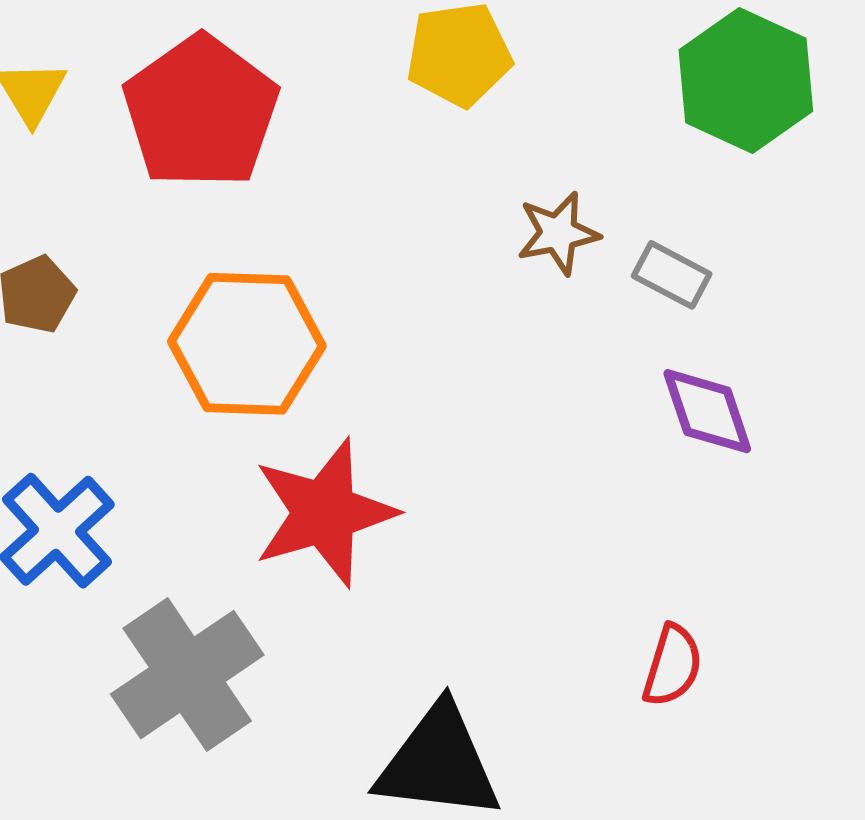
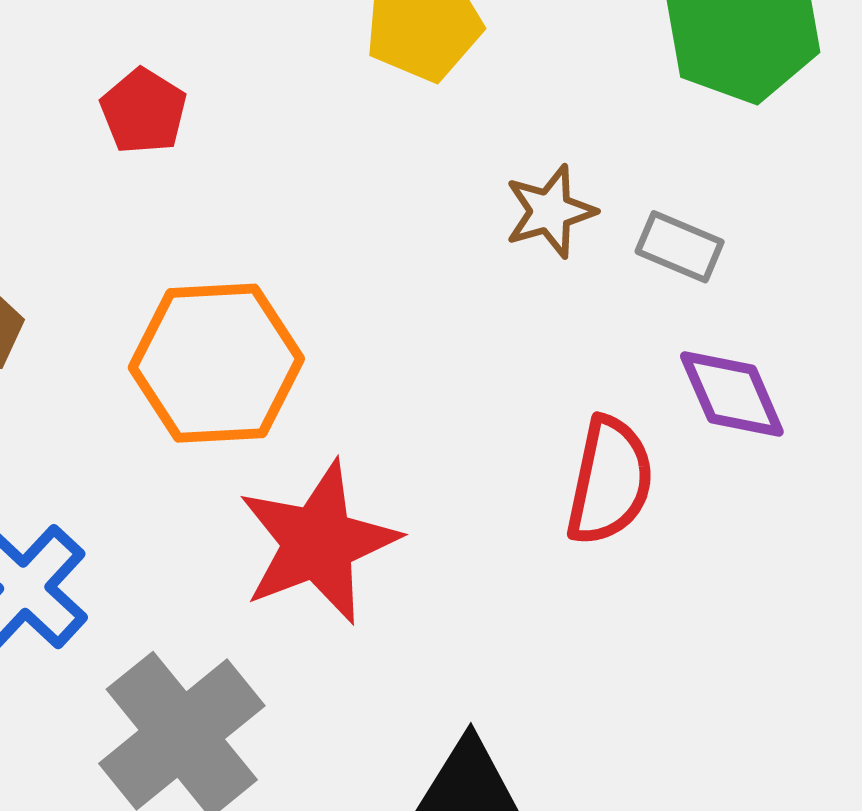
red pentagon: (201, 112) -> (144, 111), size x0.5
red semicircle: (672, 666) -> (610, 481), moved, size x1.4

